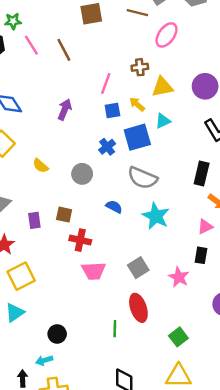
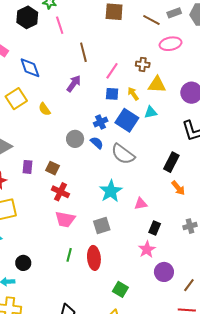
pink ellipse: (167, 35) -> (171, 44), turned 30
brown line: (64, 50) -> (83, 52), moved
blue square: (137, 137) -> (127, 120), turned 35
yellow semicircle: (41, 166) -> (44, 109), moved
blue semicircle: (114, 207) -> (97, 143), moved
cyan star: (156, 216) -> (111, 191), moved
pink triangle: (205, 227) -> (141, 204), moved
pink star: (179, 277) -> (147, 249), moved
green line: (115, 329) -> (69, 255), moved
green square: (178, 337) -> (120, 289), turned -35

